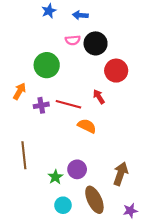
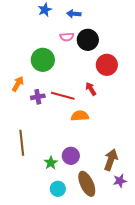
orange semicircle: (87, 126) -> (80, 116), turned -30
purple star: (130, 211) -> (120, 181), moved

